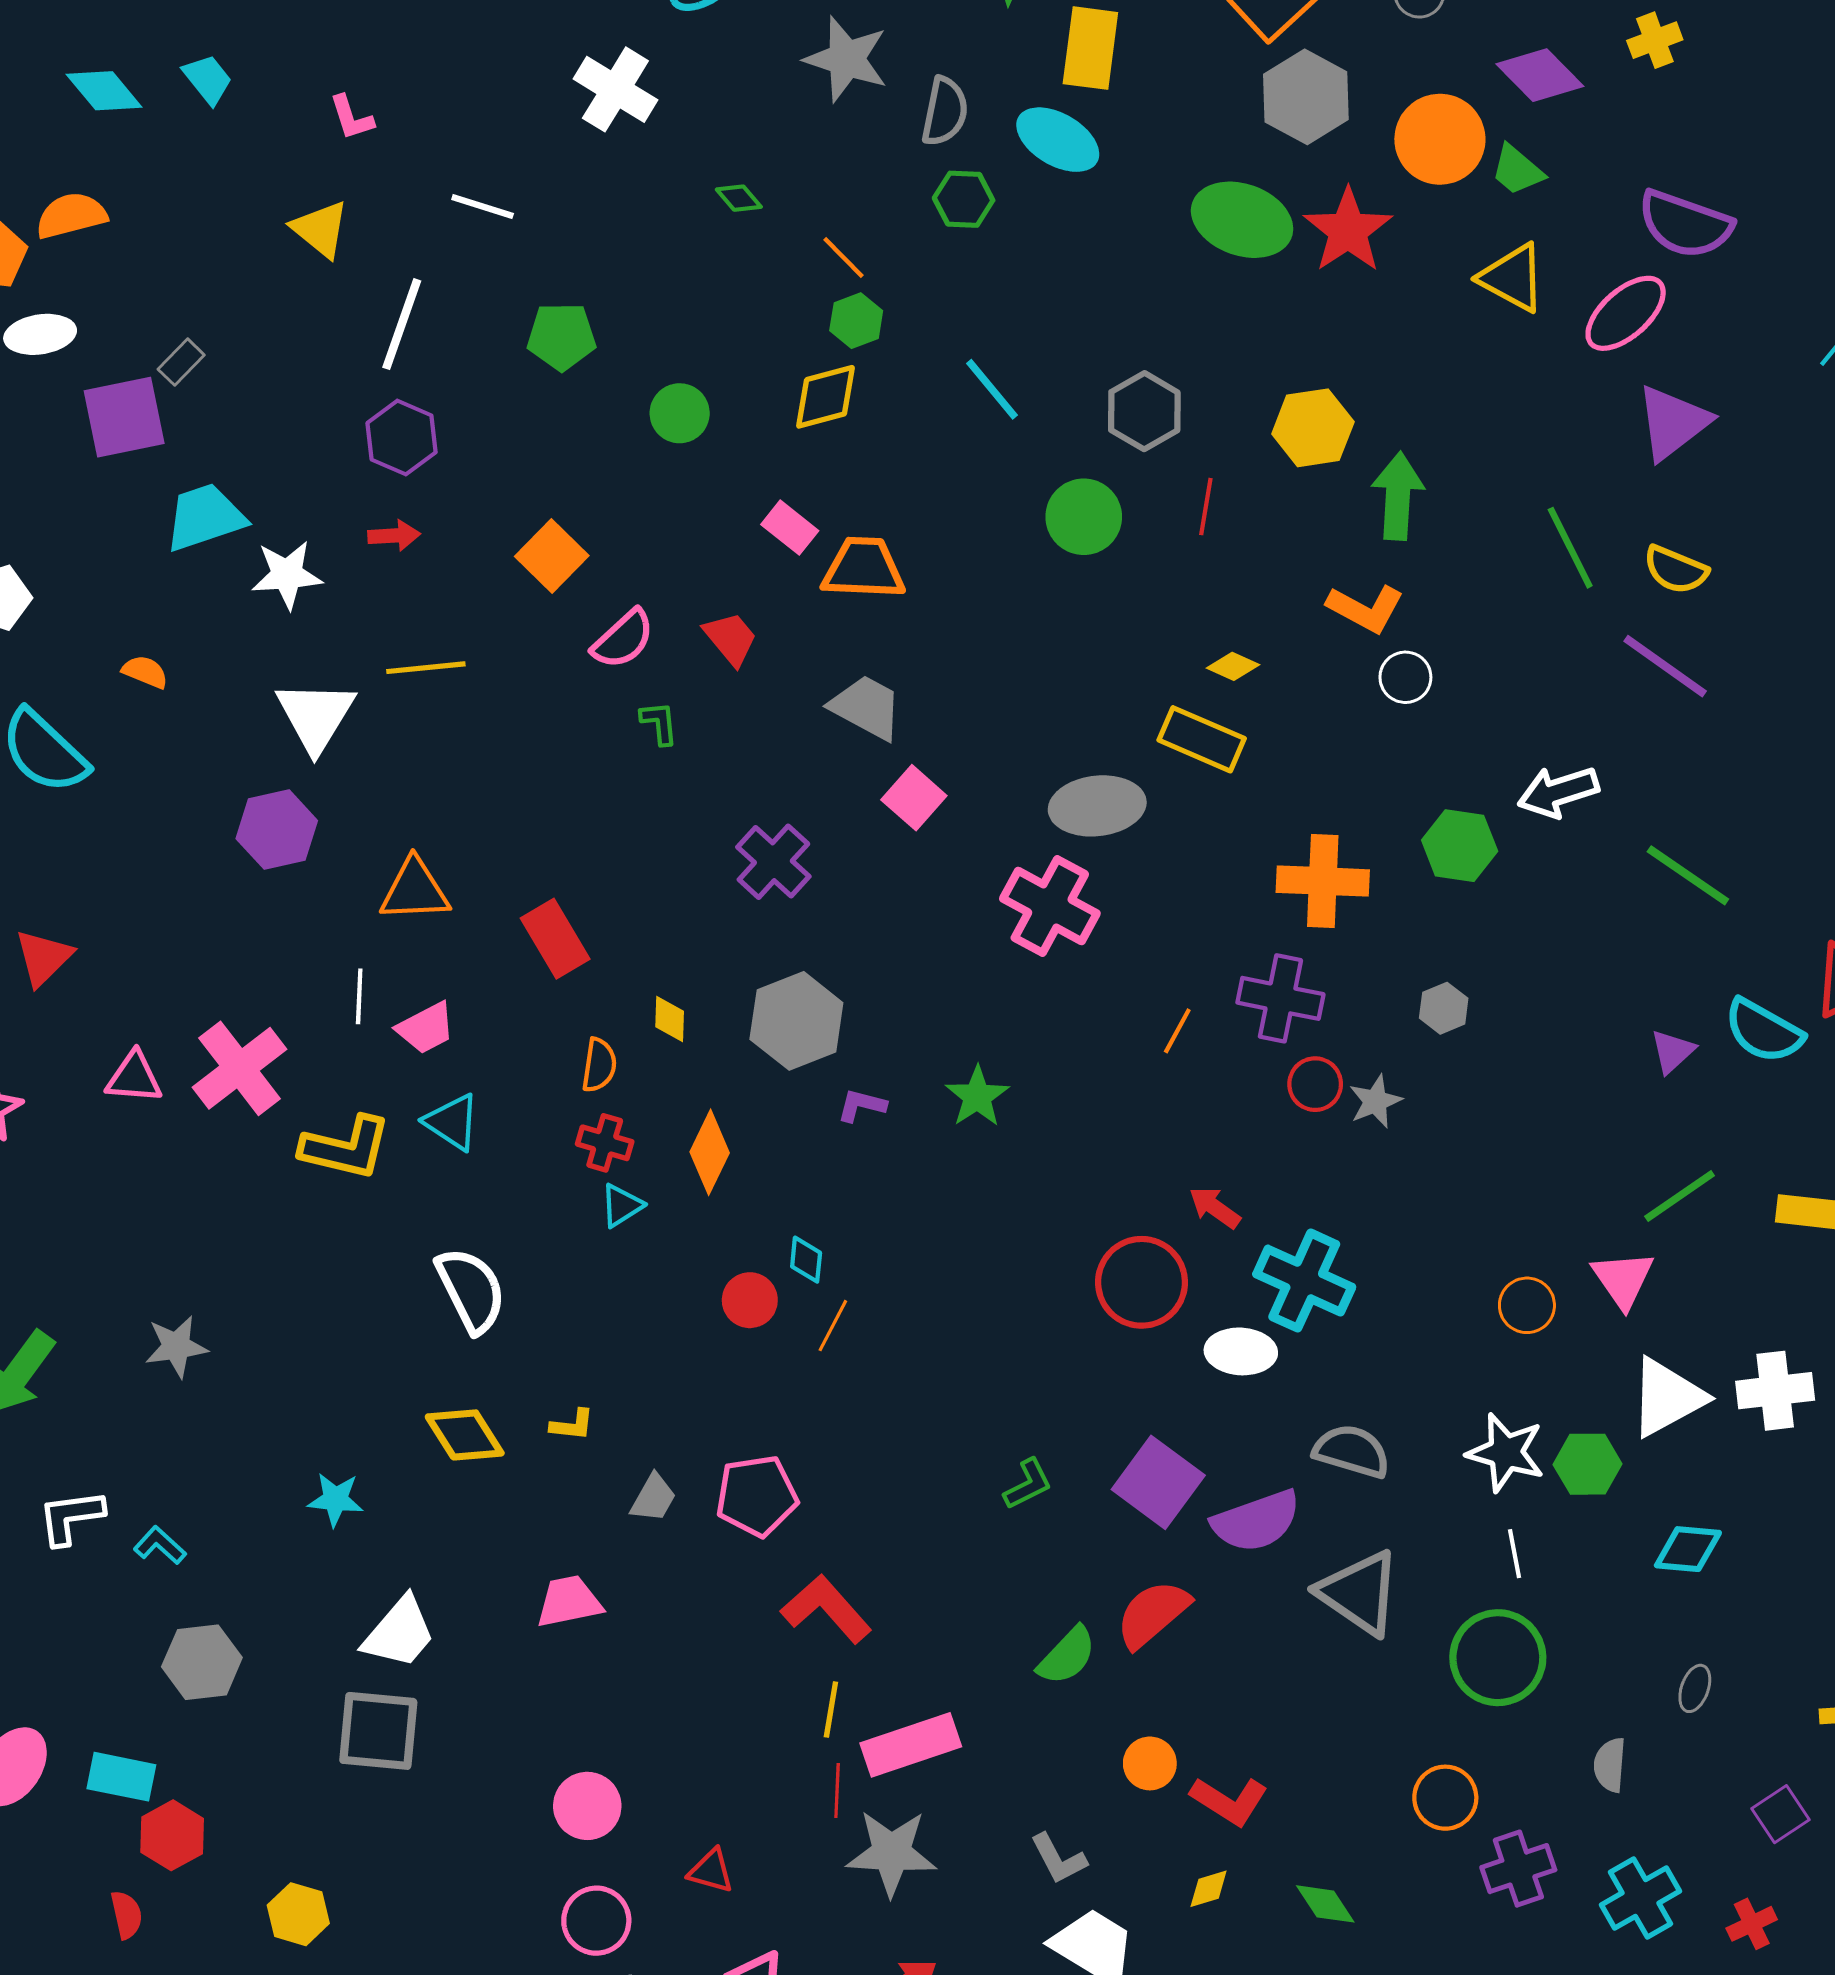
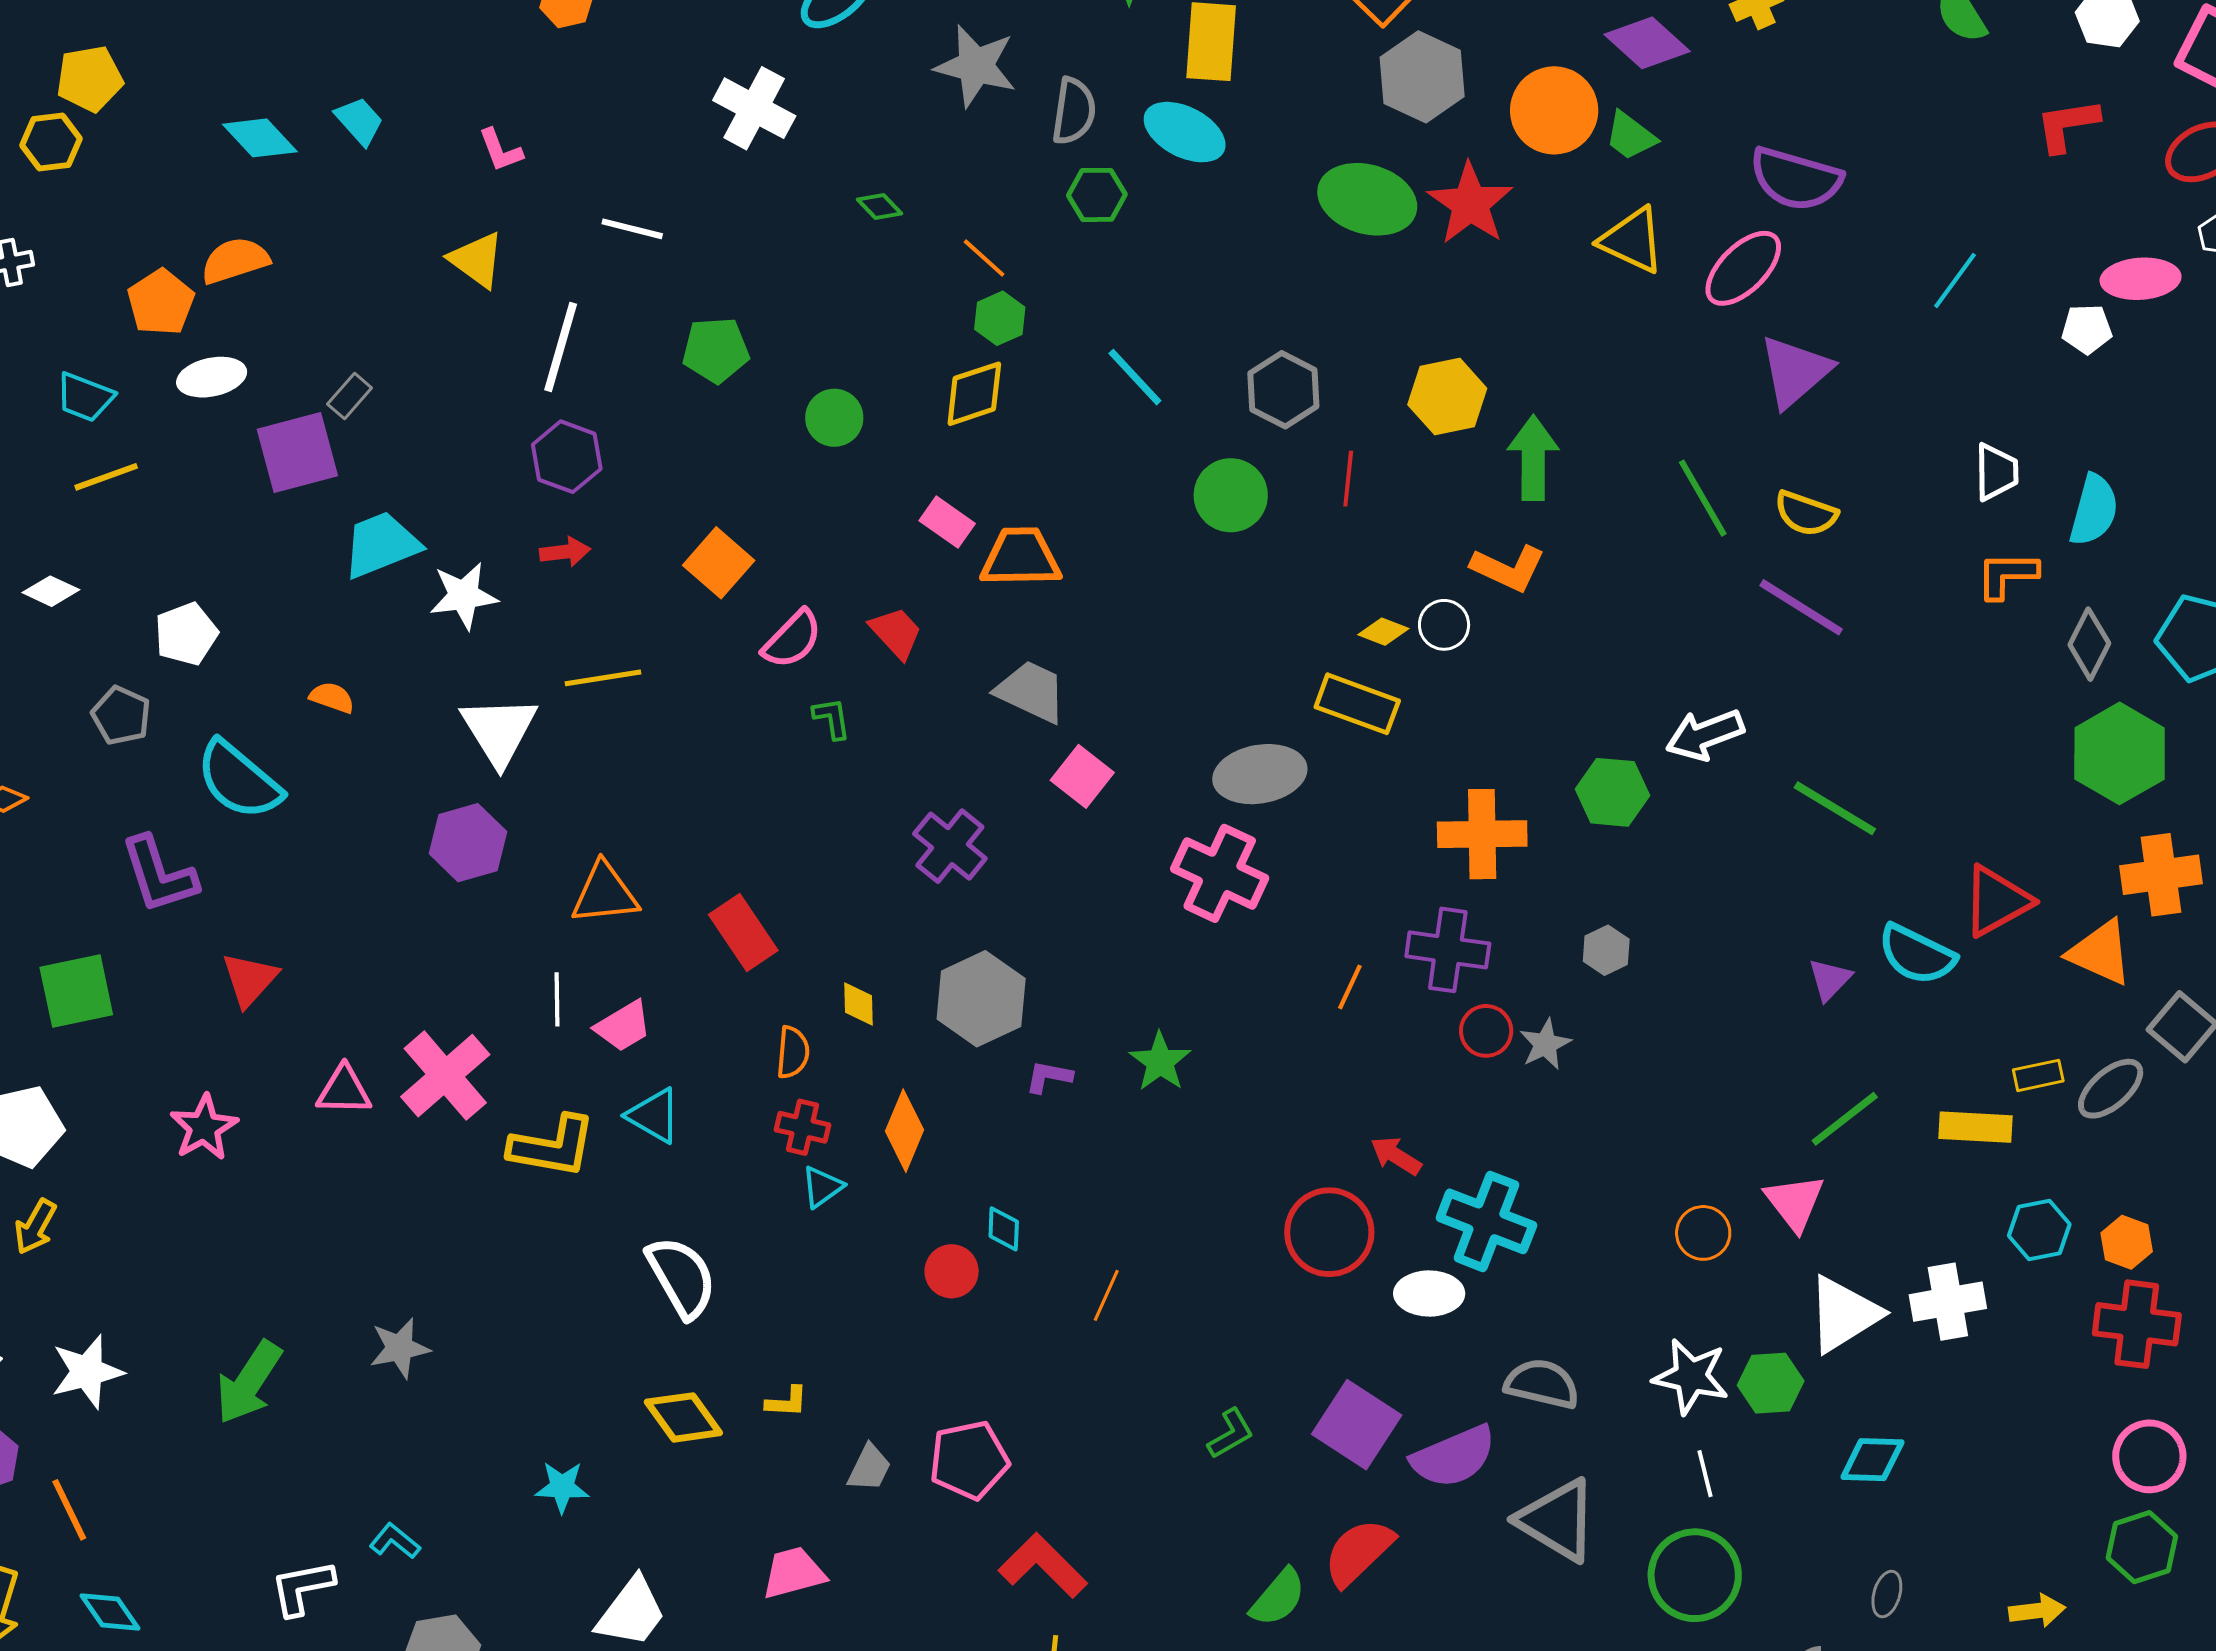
white circle: (1405, 677) -> (1444, 625), moved
orange line: (833, 1326) -> (1106, 1295), moved
white L-shape: (71, 1517) -> (302, 1588), moved

